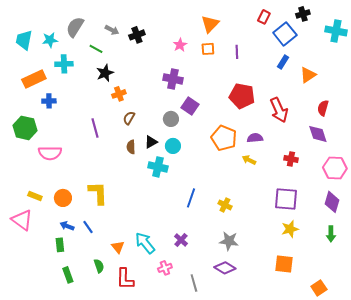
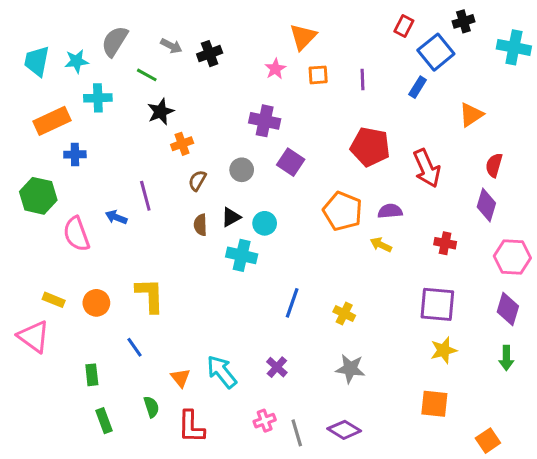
orange triangle: (210, 24) -> (303, 37), moved
blue rectangle: (283, 62) -> (418, 87), moved
gray circle: (171, 119) -> (242, 170), moved
purple diamond: (318, 134) -> (486, 205), turned 35
pink semicircle: (50, 153) -> (76, 234), turned 70
blue arrow: (67, 226) -> (116, 217), moved
pink cross: (165, 268) -> (265, 421), moved
purple diamond: (225, 268) -> (344, 430), moved

